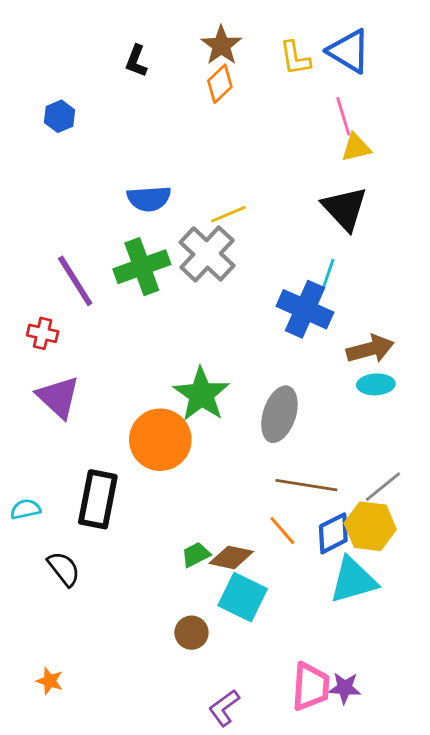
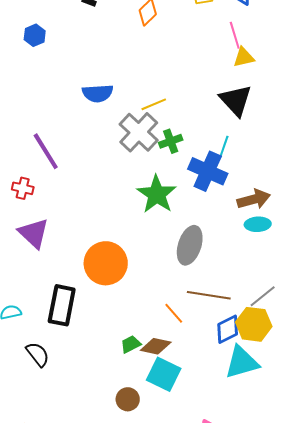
green cross: (142, 267) -> (171, 141), moved, size x0.6
green star: (201, 394) -> (157, 194), moved
orange line: (282, 531) -> (174, 313), moved

